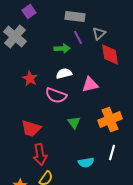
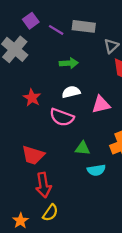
purple line: (78, 38) -> (56, 30), moved, turned -32
green triangle: (74, 122) -> (83, 148), turned -48
cyan semicircle: (86, 162) -> (96, 170), moved

